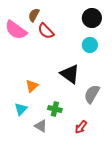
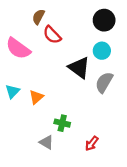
pink semicircle: (16, 30) -> (18, 48), moved
black triangle: (70, 74) -> (79, 68), moved
gray semicircle: (92, 94) -> (104, 82), moved
cyan triangle: (21, 109) -> (12, 91), moved

